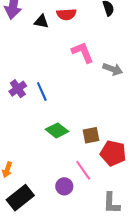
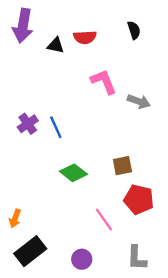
brown square: (91, 135) -> (122, 166), moved
purple circle: (64, 186) -> (82, 259), moved

